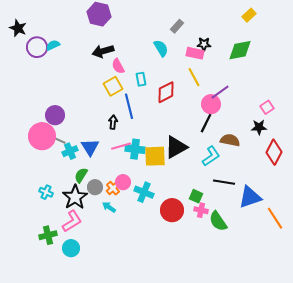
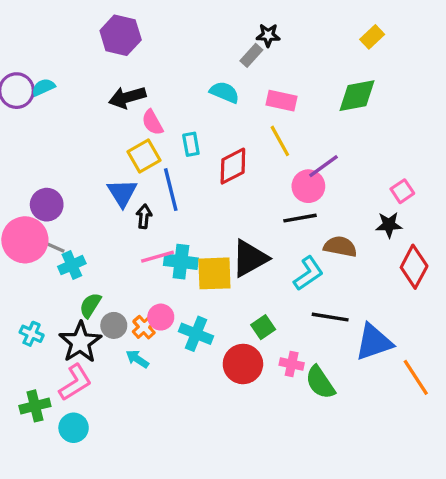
black star: (204, 44) -> (268, 35), moved
cyan semicircle: (161, 48) -> (225, 92), turned -36
black line: (206, 123) -> (300, 218), turned 54
blue triangle: (90, 147) -> (122, 193), moved
green square: (196, 196) -> (263, 327), moved, turned 32

